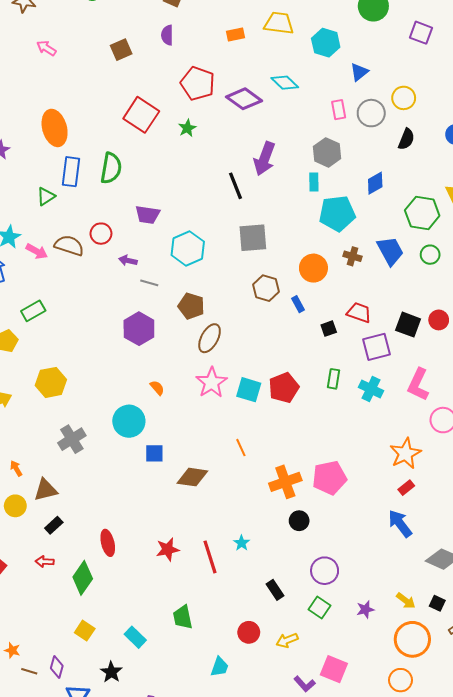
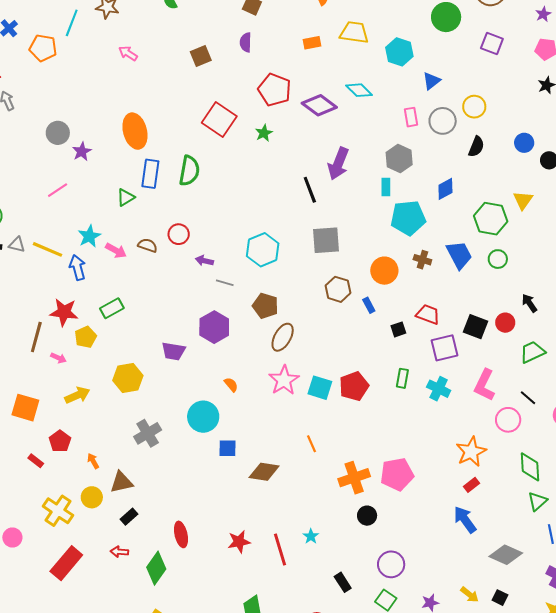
purple trapezoid: (148, 215) -> (173, 351), moved
brown semicircle: (69, 246) -> (148, 245), size x0.7

